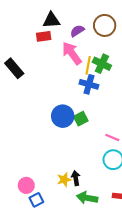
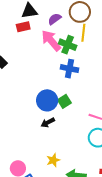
green cross: (102, 64) -> (68, 45), moved
yellow line: (88, 65) -> (83, 33), moved
black arrow: (76, 178) -> (48, 123), moved, turned -104

